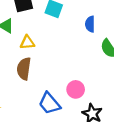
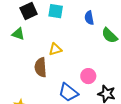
yellow triangle: (27, 42) -> (55, 49), moved

